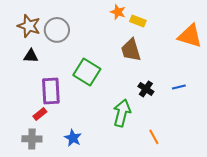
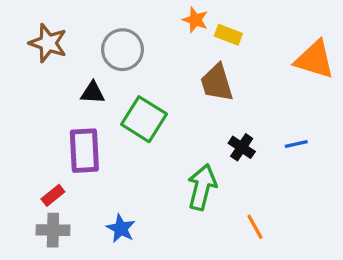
gray circle: (57, 30) -> (122, 50), moved
black triangle: (31, 56) -> (93, 93), moved
red rectangle: (40, 114) -> (53, 195), moved

